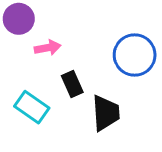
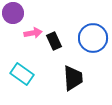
black rectangle: (72, 84) -> (54, 41), moved

